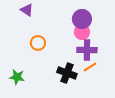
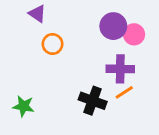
pink circle: (82, 32) -> (134, 34), moved
orange circle: (38, 43) -> (53, 44), moved

